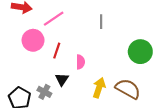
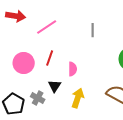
pink circle: (33, 40) -> (24, 63), moved
yellow arrow: (99, 88) -> (78, 98), moved

